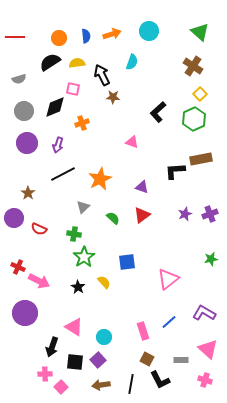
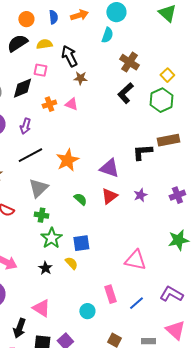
cyan semicircle: (132, 62) -> (107, 35), moved
brown cross: (193, 66) -> (129, 62), moved
pink triangle: (132, 142) -> (71, 104), moved
purple triangle: (142, 187) -> (109, 168), size x1.5
gray triangle: (83, 207) -> (38, 188), moved, size x1.5
purple star: (185, 214) -> (140, 195), moved
green star: (211, 259) -> (178, 240), size x1.5
blue square: (127, 262) -> (81, 243), moved
pink triangle: (168, 279) -> (135, 260), turned 50
pink rectangle: (143, 331) -> (110, 294), moved
cyan circle: (104, 337) -> (87, 311), moved

